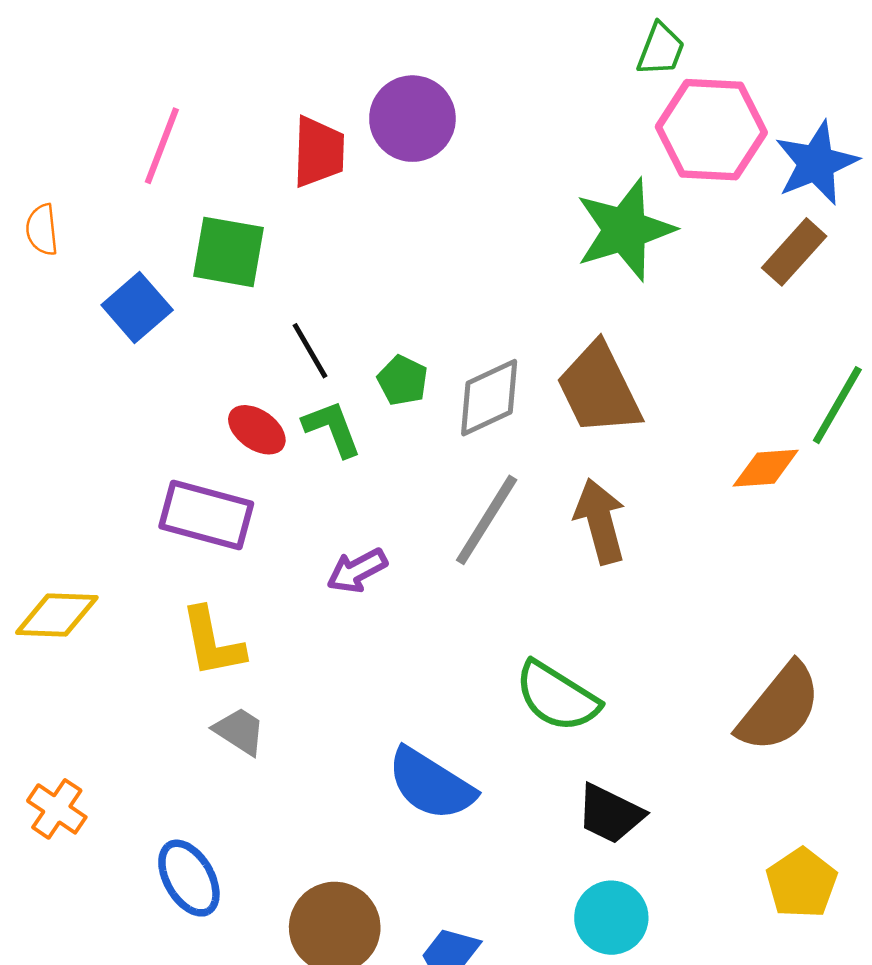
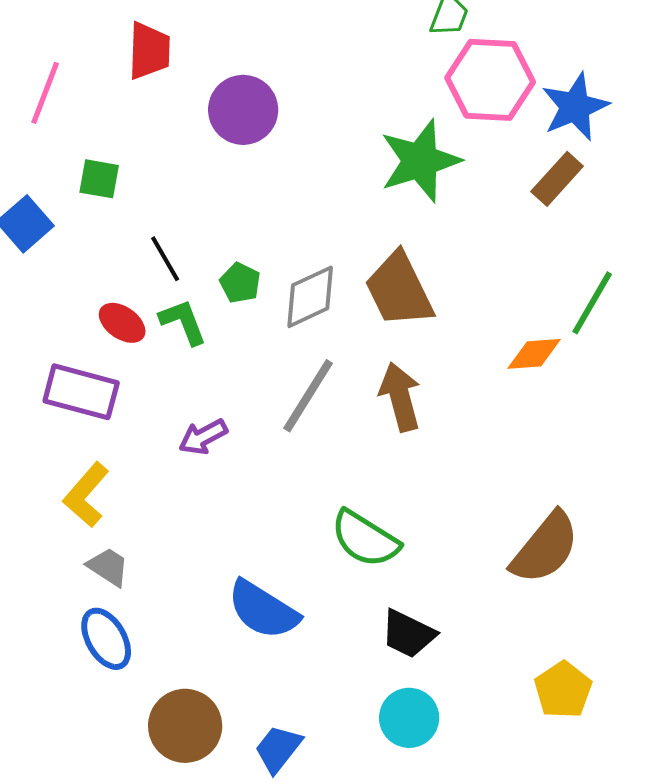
purple circle: (412, 119) -> (243, 110), moved
red trapezoid: (319, 152) -> (149, 51), moved
green square: (228, 252) -> (99, 179), size x0.7
yellow L-shape: (212, 642) -> (86, 495), turned 52
blue ellipse: (189, 878) -> (106, 639), moved

